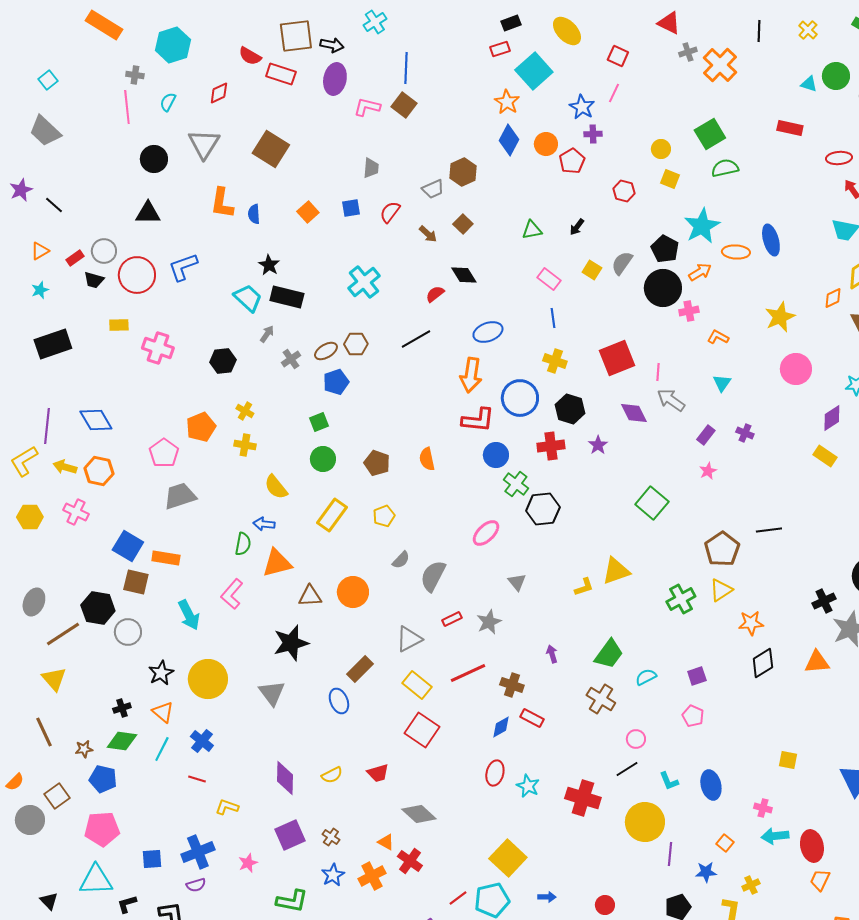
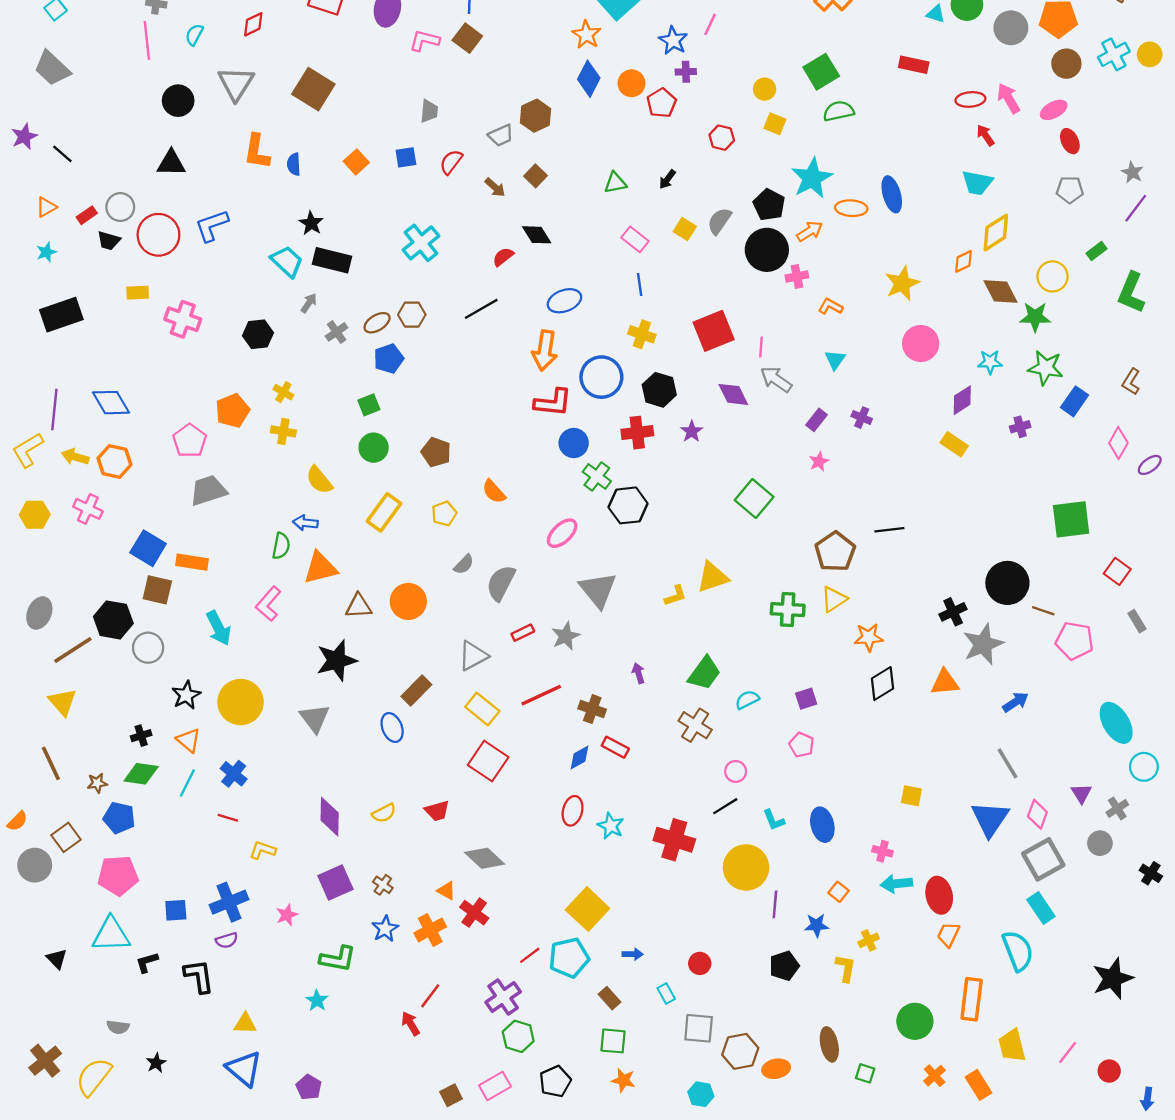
orange semicircle: (427, 459) -> (494, 492), moved, turned -30
gray triangle: (517, 582) -> (598, 590), size x1.8
green cross: (681, 599) -> (788, 610), turned 32

